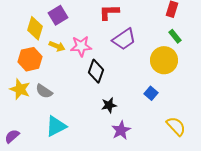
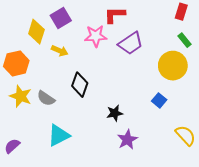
pink star: (81, 46) -> (96, 36), moved
orange hexagon: (30, 59) -> (16, 63), moved
black diamond: (96, 71) -> (80, 85), moved

